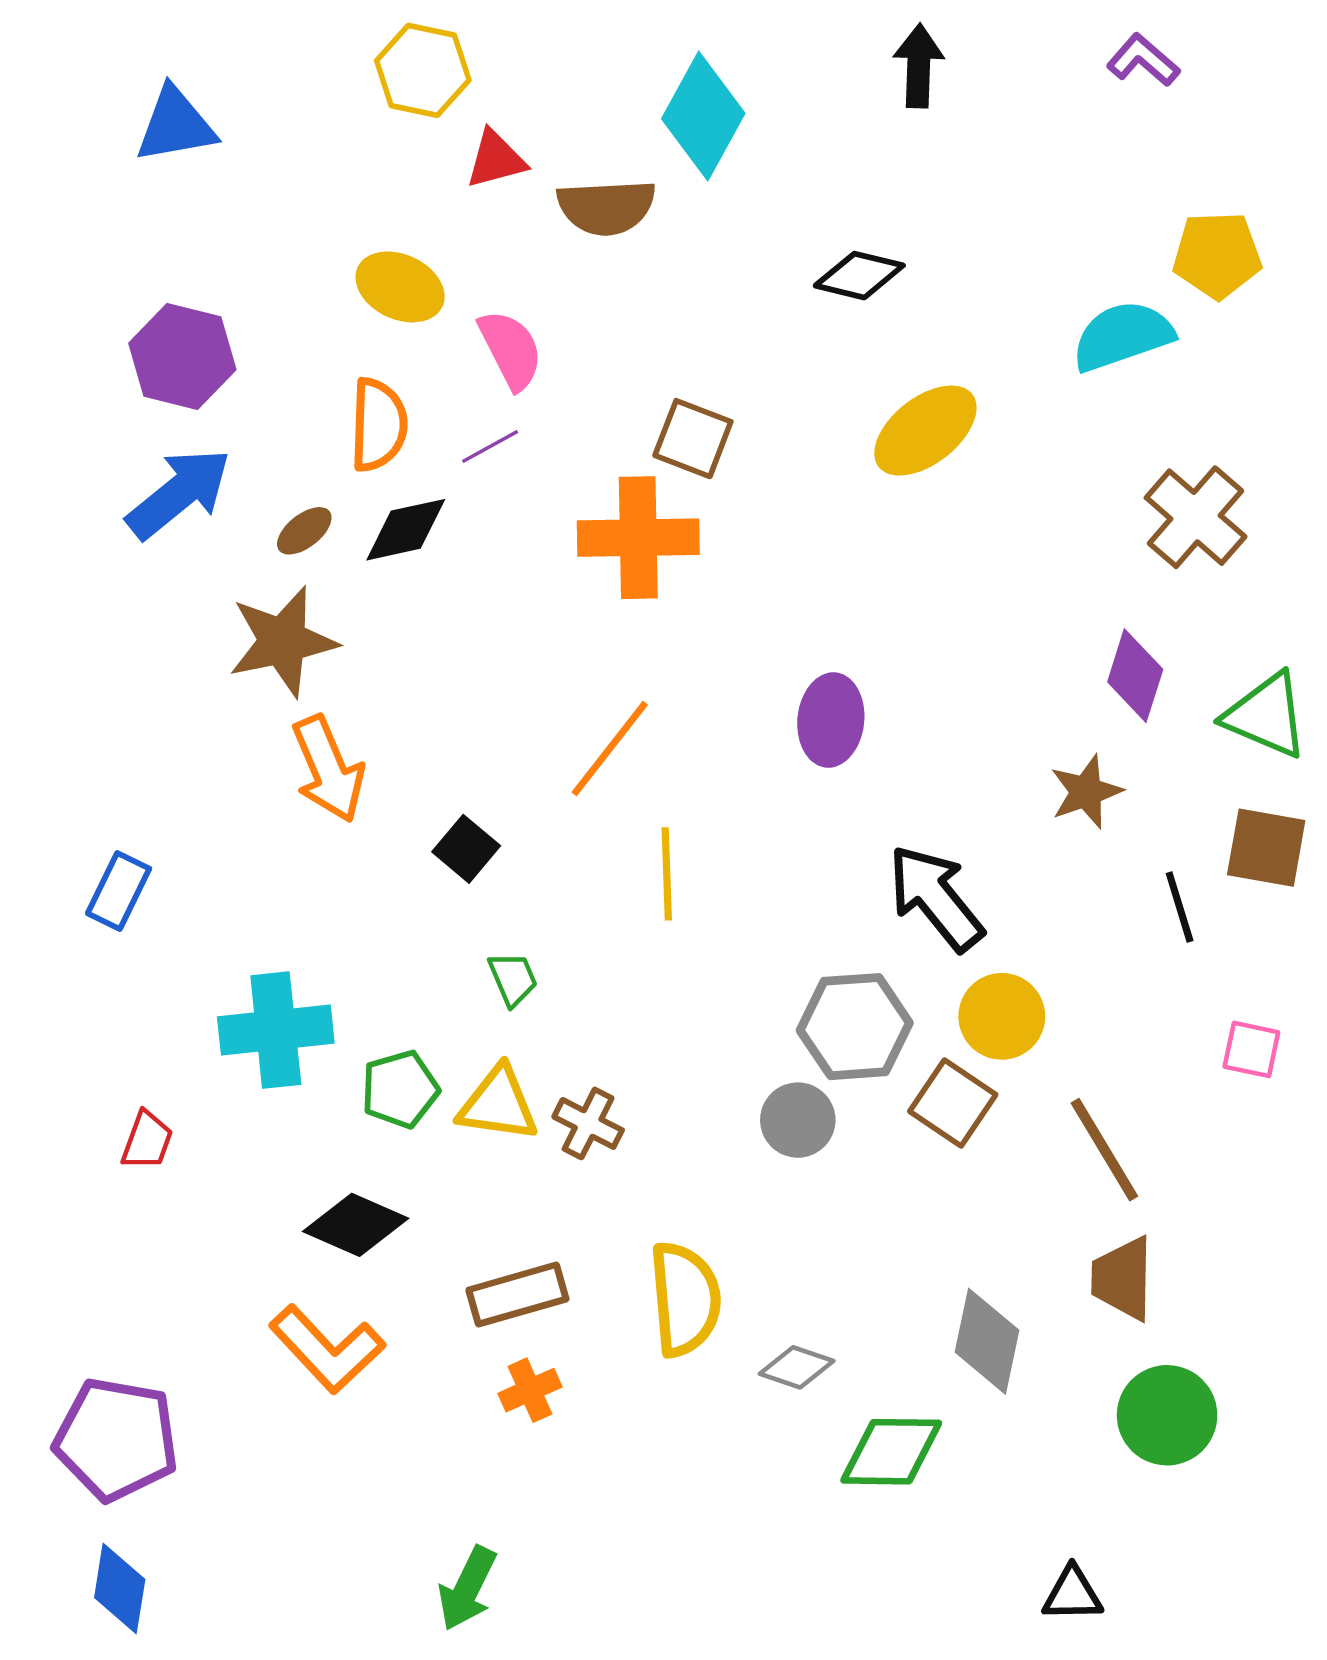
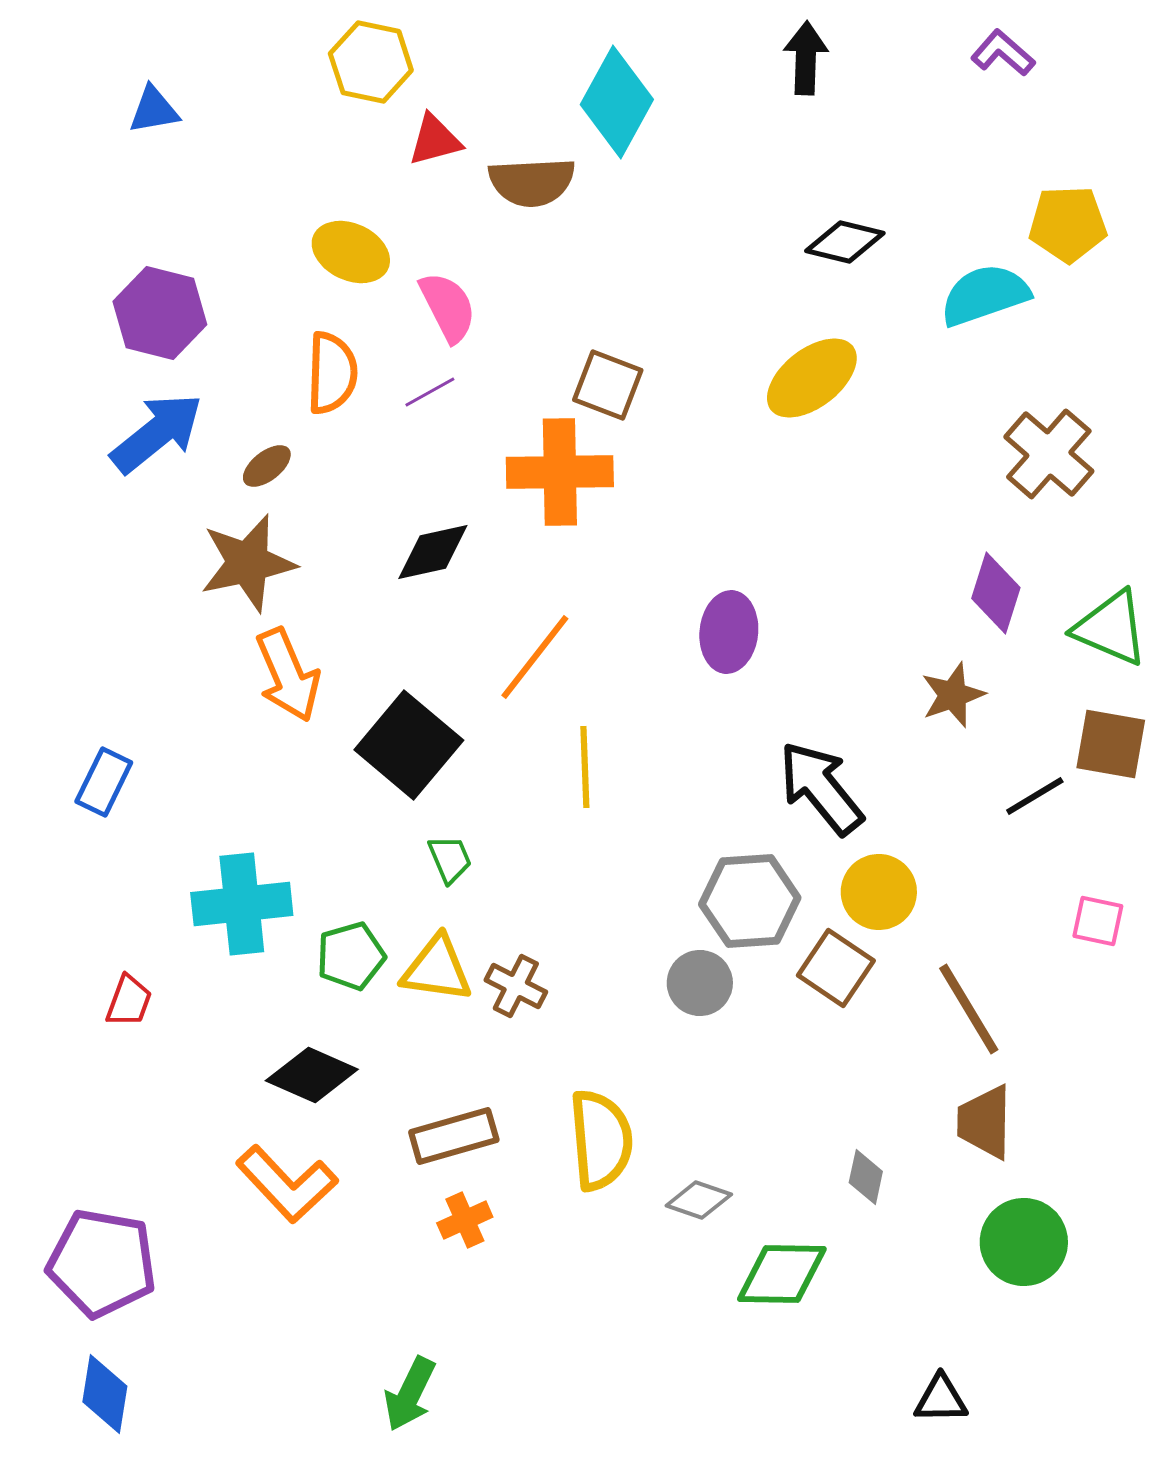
blue triangle: (176, 125) -> (154, 110), size x0.7
black diamond: (859, 276) -> (845, 242), moved
black diamond: (406, 530) -> (433, 552), moved
black square: (466, 849) -> (409, 745), size x1.8
black line: (1180, 907) -> (1035, 796), turned 76
gray diamond: (987, 1341) -> (866, 1177), size x0.6

